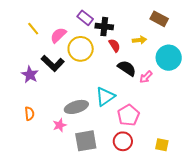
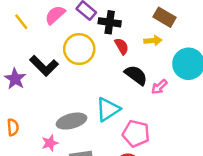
brown rectangle: (159, 19) -> (165, 17), moved
pink semicircle: (58, 35) -> (55, 15), moved
pink pentagon: (128, 115) -> (136, 134), turned -30

